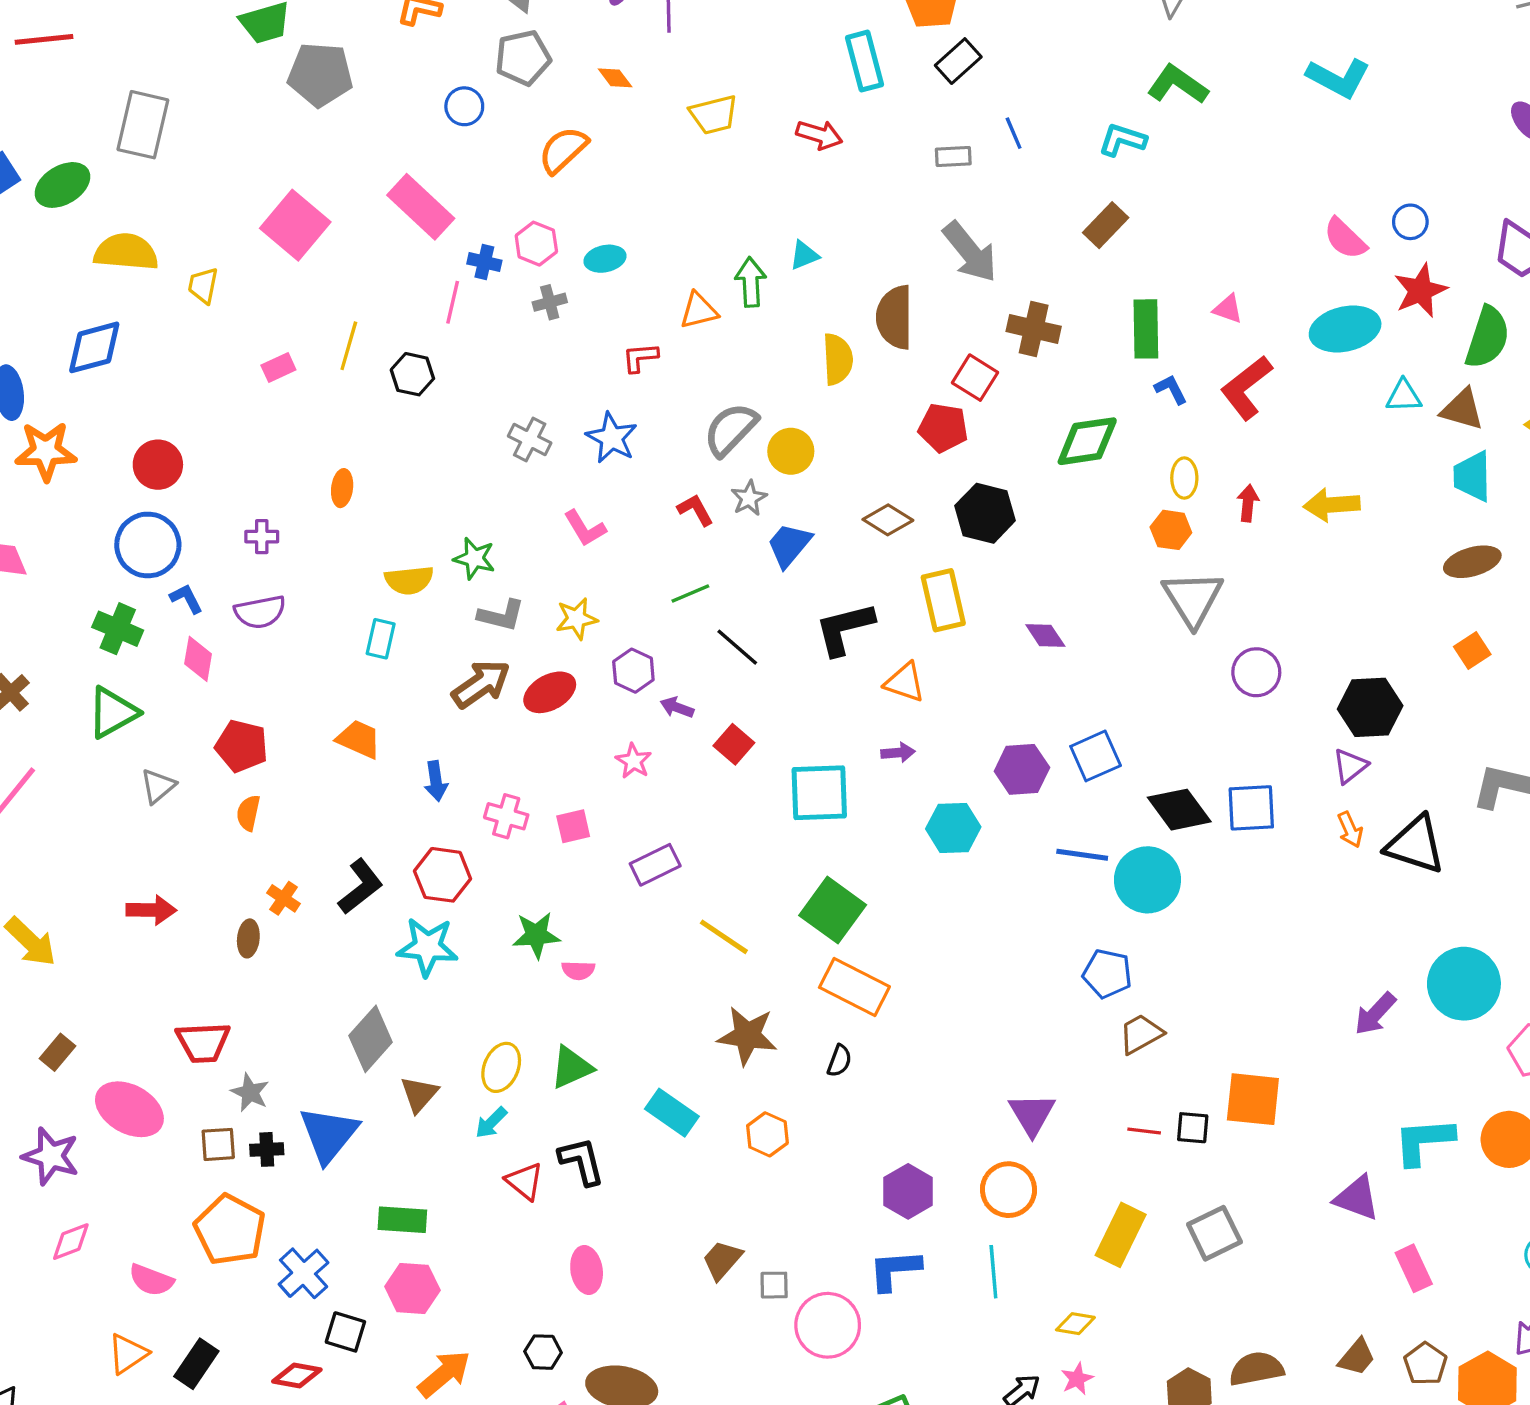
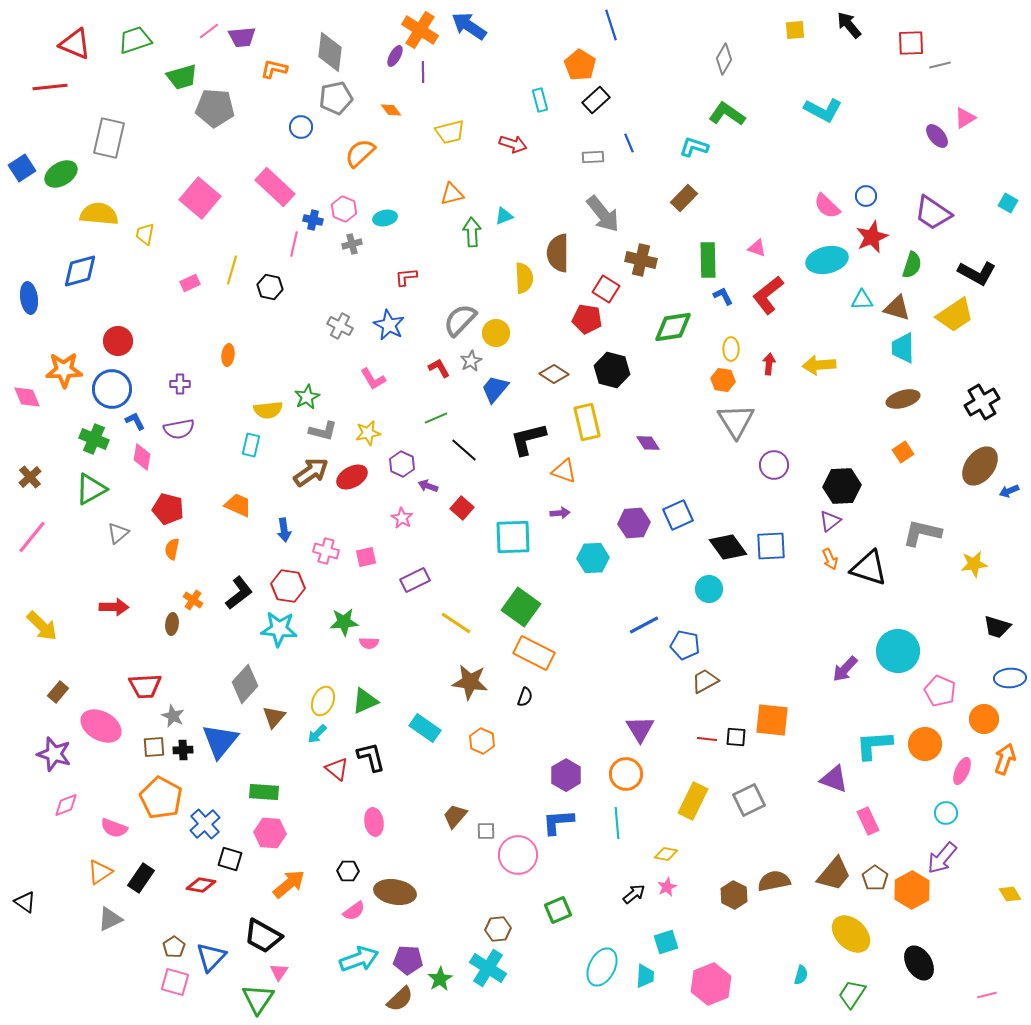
cyan rectangle: (865, 61) -> (540, 100), size x0.7
orange triangle: (699, 311) -> (452, 194), moved
green semicircle: (1487, 337) -> (912, 265), size x0.7
orange star: (46, 451) -> (64, 370), moved
green star: (474, 558) -> (307, 397), turned 30
blue line: (1082, 855) -> (644, 625), moved, turned -36
cyan circle: (1147, 880) -> (709, 589), size x0.7
brown trapezoid: (1357, 1357) -> (834, 874), size x1.5

